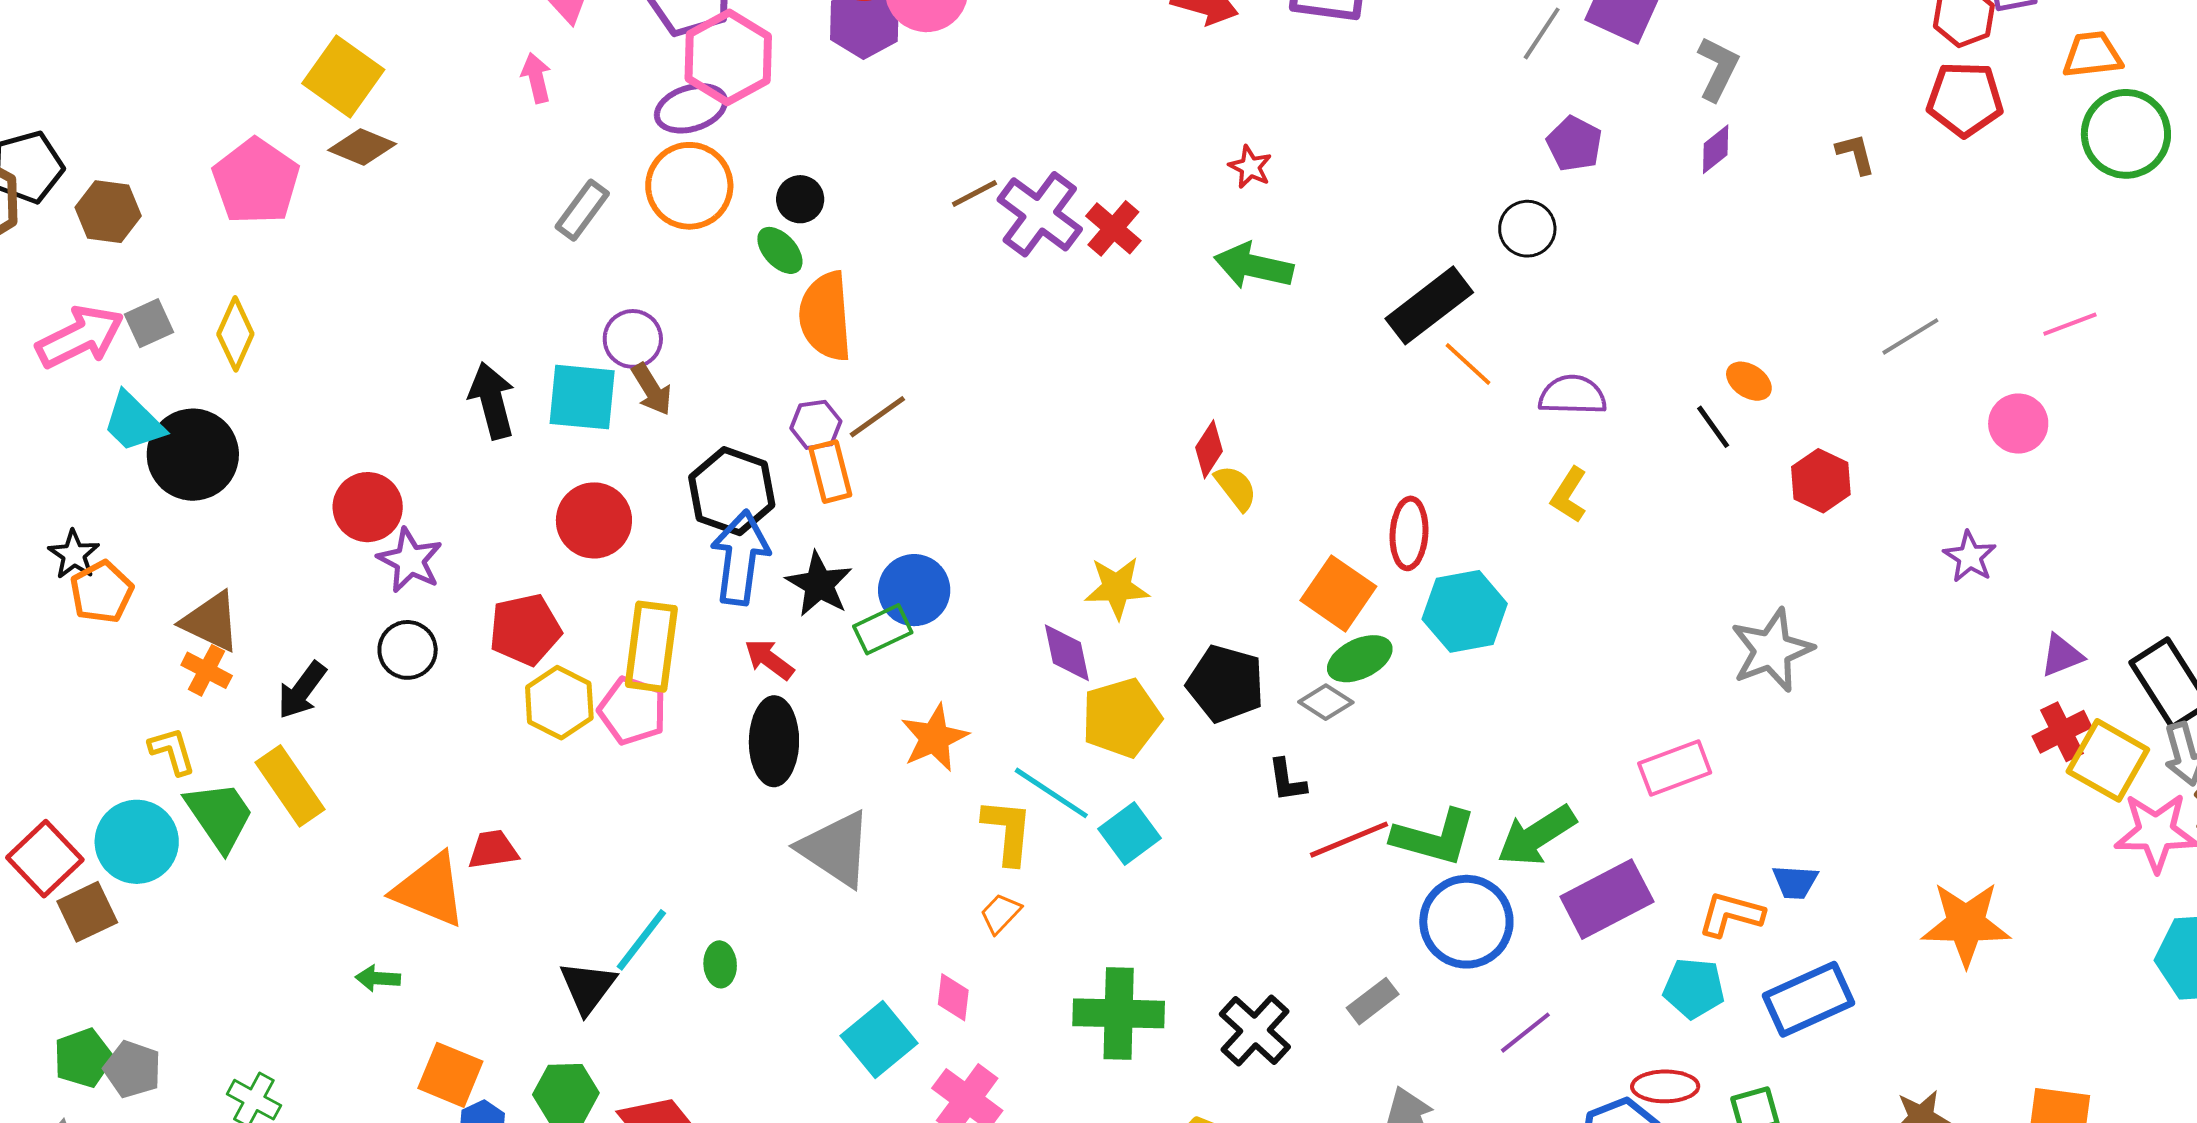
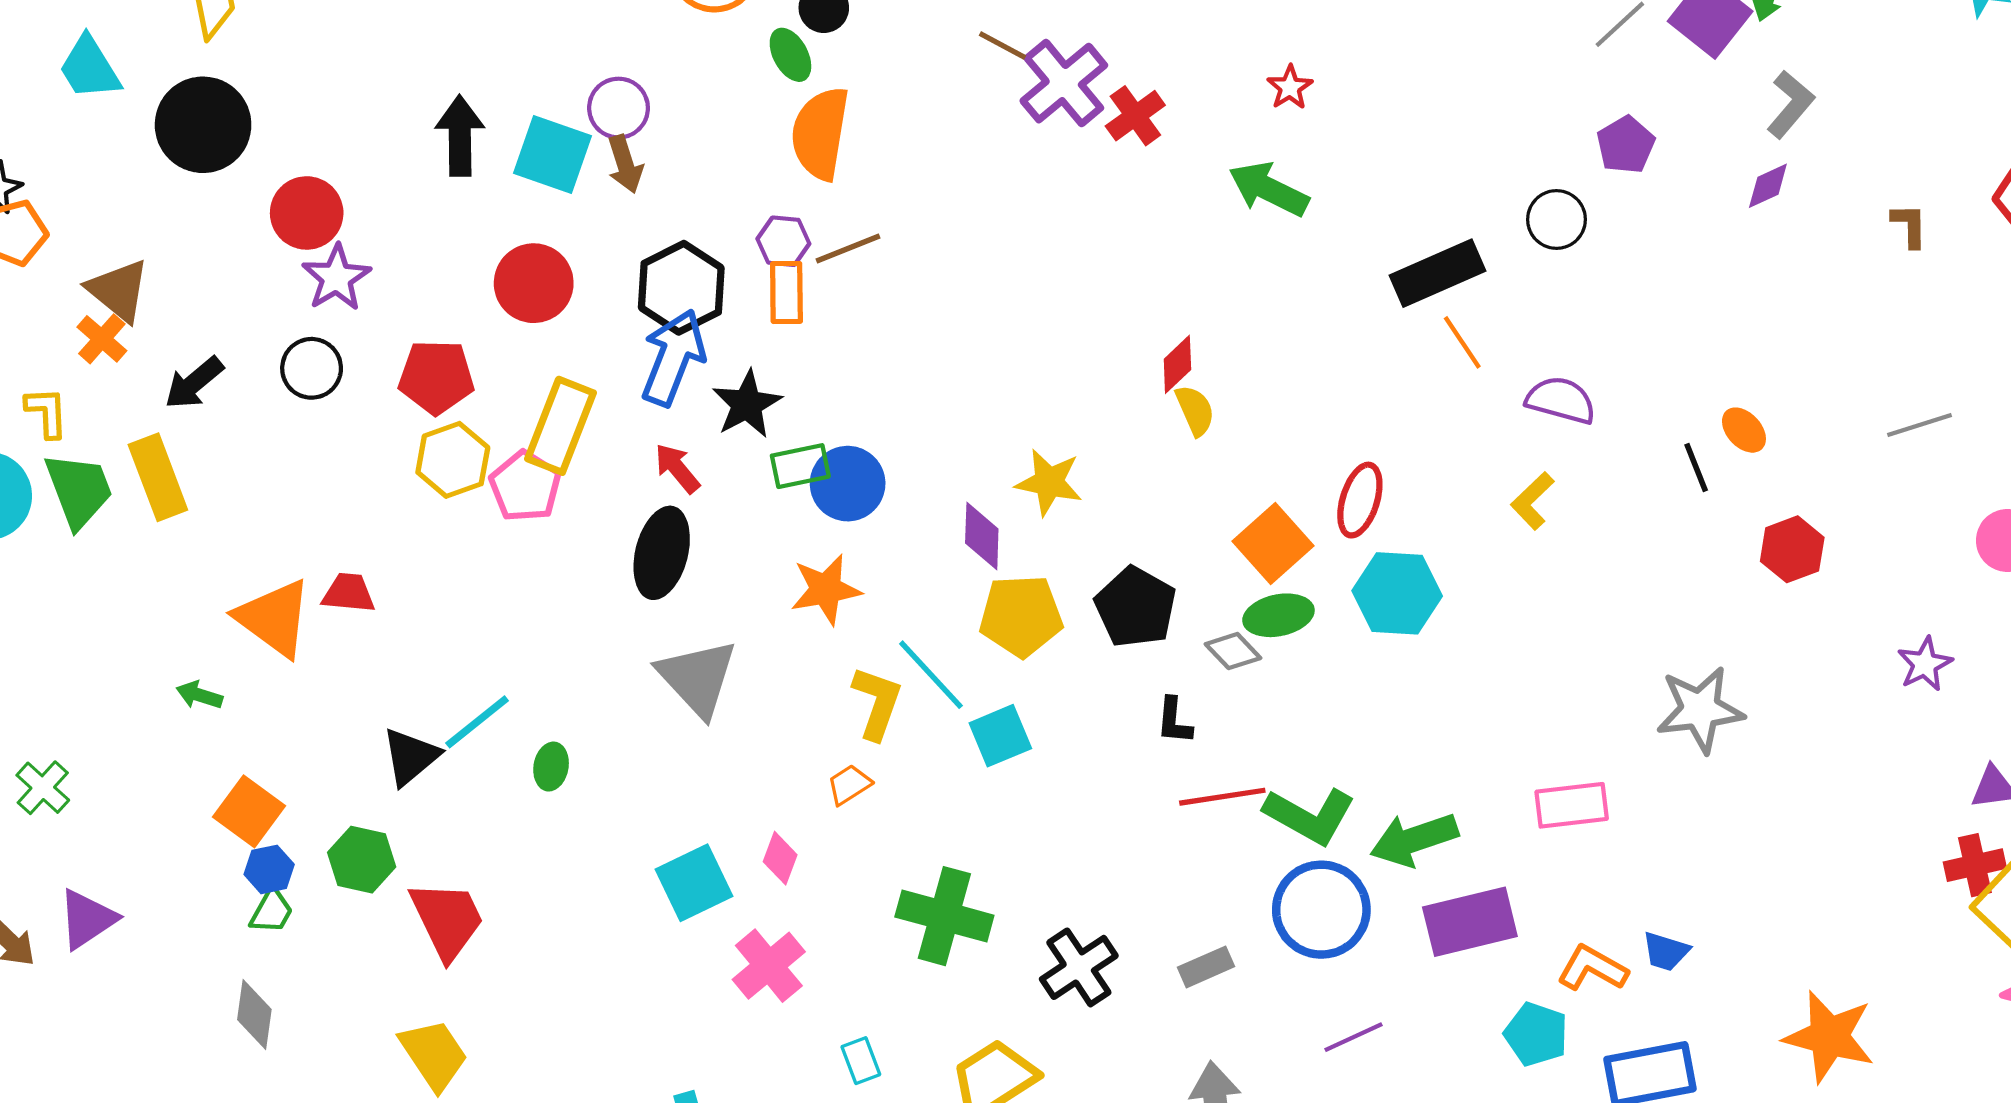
brown line: (974, 194) -> (1003, 45), turned 42
black circle: (193, 455) -> (203, 125), moved
blue circle: (914, 590) -> (848, 484), moved

